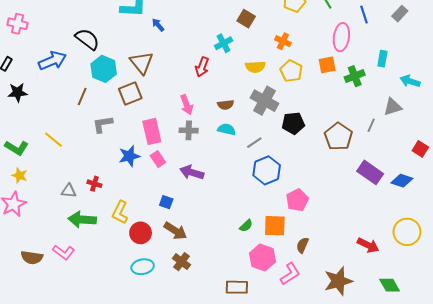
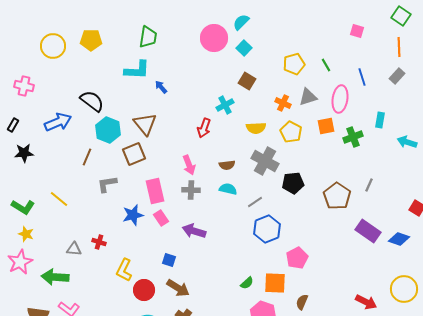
gray triangle: (393, 107) -> (308, 97), moved
green arrow: (82, 220) -> (55, 277), moved

